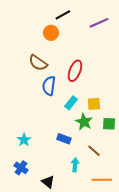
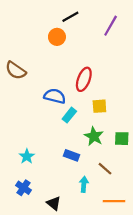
purple line: (99, 23) -> (111, 26), turned -36
brown semicircle: (38, 63) -> (16, 70), moved
blue semicircle: (49, 86) -> (55, 96), turned 96
cyan rectangle: (71, 103) -> (69, 115), moved
yellow square: (94, 104) -> (99, 106), moved

